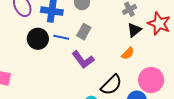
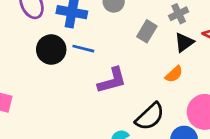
gray rectangle: (84, 32) -> (147, 31), moved
purple L-shape: (83, 60) -> (112, 80), turned -70

